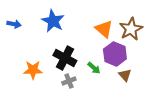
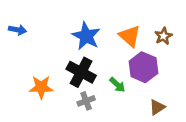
blue star: (53, 21) -> (86, 36), moved
brown star: (131, 29) -> (163, 36), size x0.6
brown triangle: (125, 75) -> (157, 107), moved, turned 40

